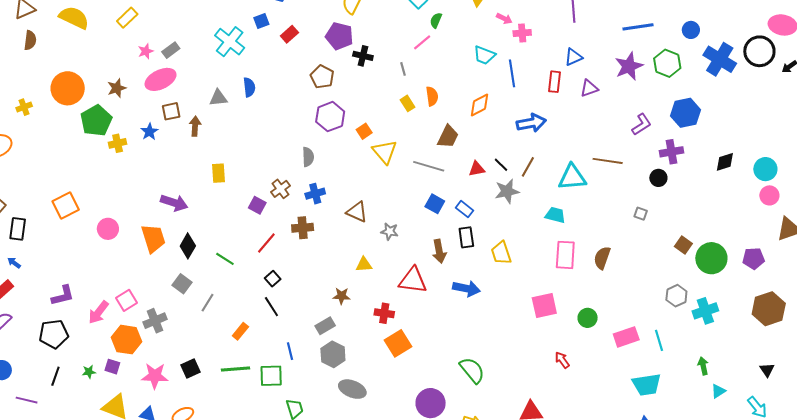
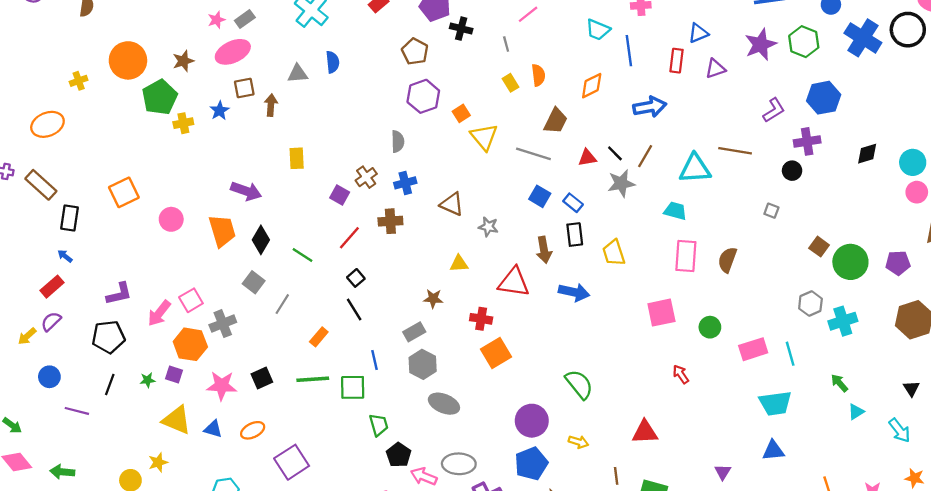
green arrow: (703, 366) -> (839, 383), turned -30

